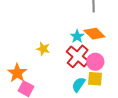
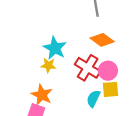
cyan star: (77, 36) -> (55, 48), moved, size x1.5
orange star: (17, 73) -> (42, 95), moved

